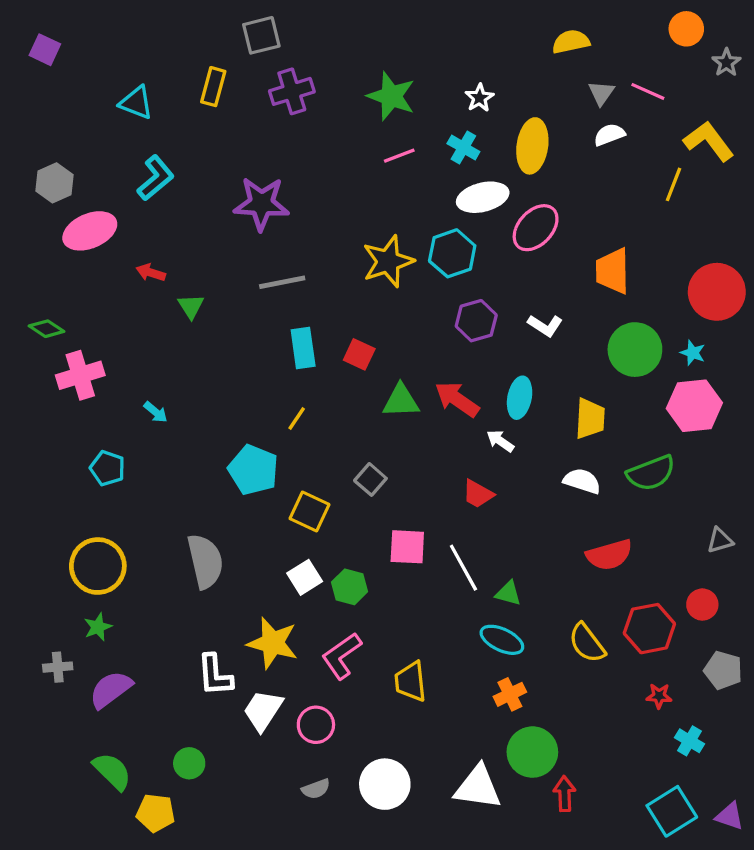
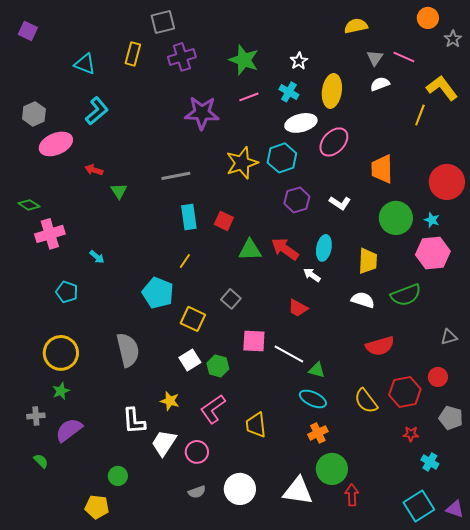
purple star: (261, 204) -> (202, 113), moved
white line: (463, 568) -> (289, 354), turned -32
yellow star: (273, 643) -> (170, 401), size x0.6
green semicircle: (112, 771) -> (41, 461), moved, size x0.6

